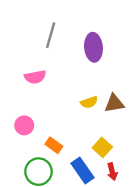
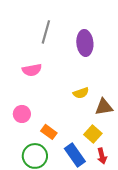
brown triangle: (114, 103) -> (104, 107), moved

